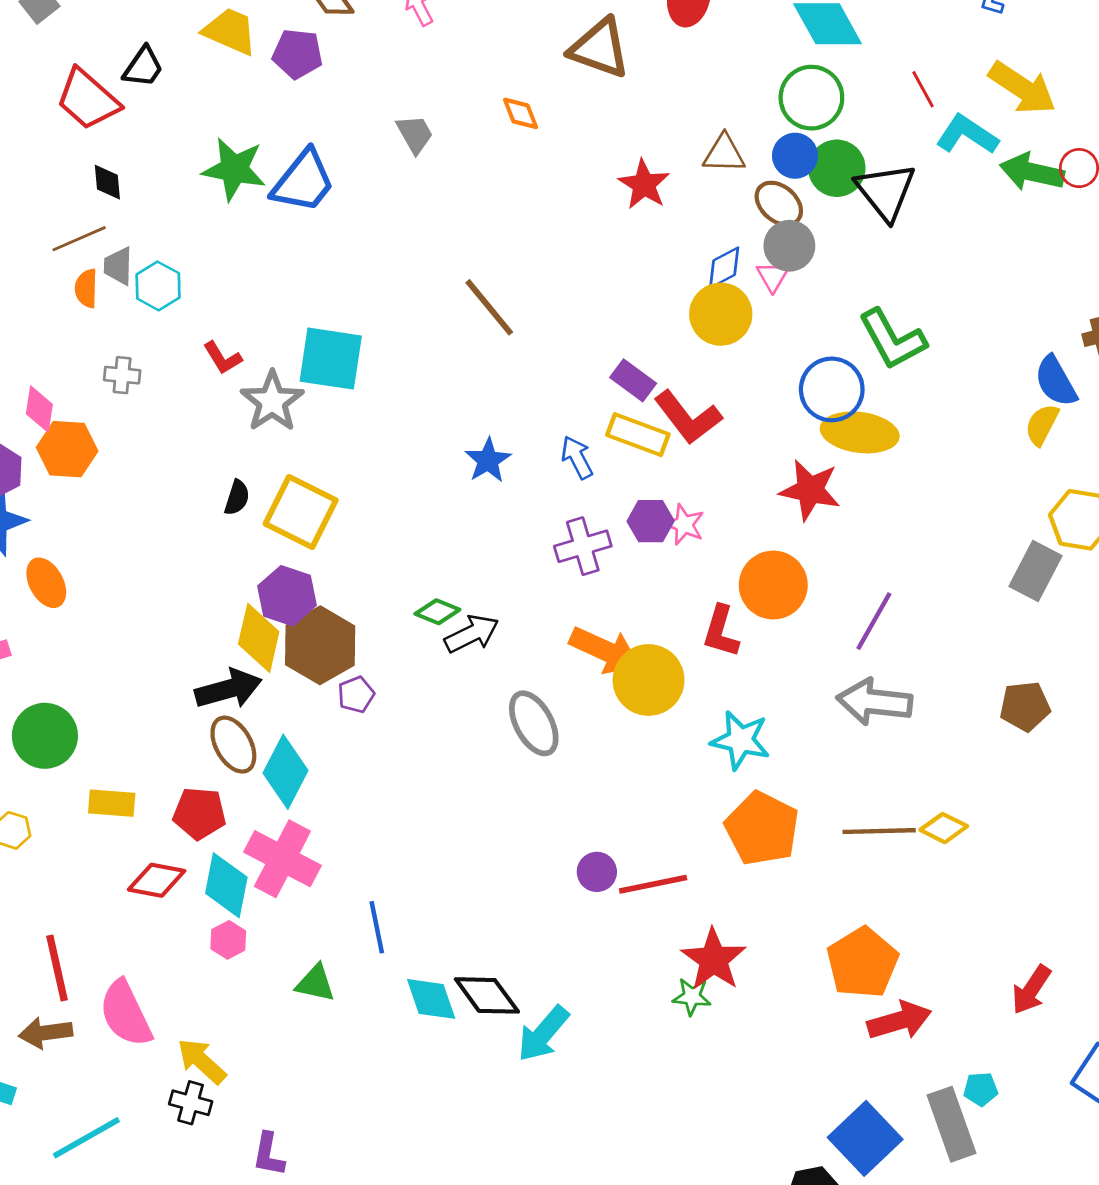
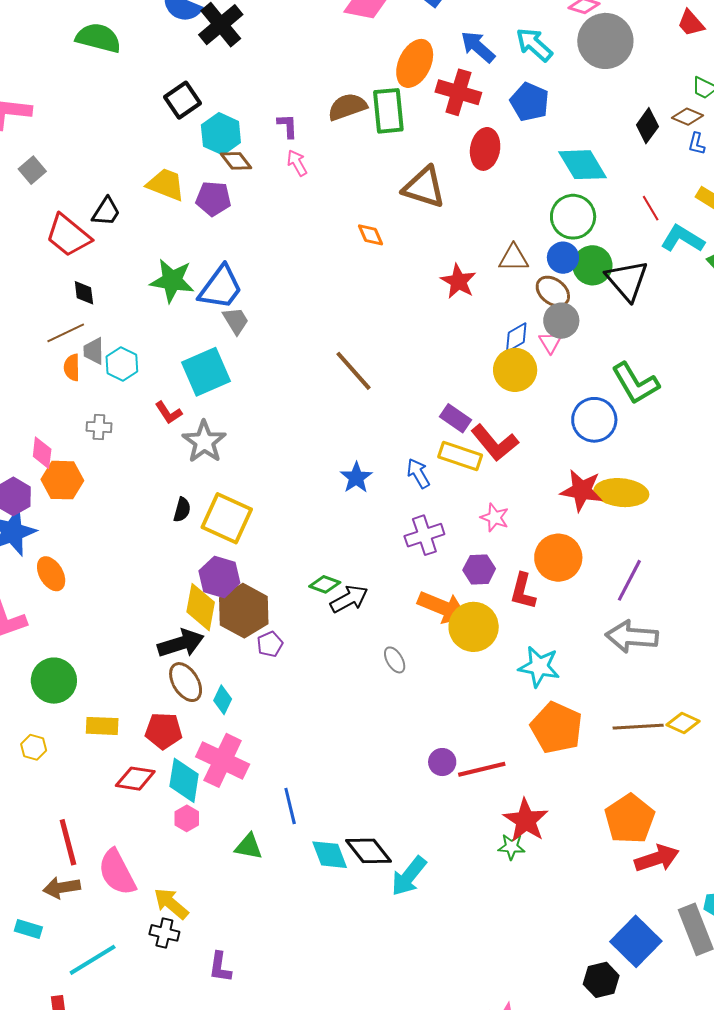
gray trapezoid: (415, 134) -> (236, 321), moved
cyan square: (331, 359) -> (206, 372), moved, turned -30
yellow ellipse: (860, 432) -> (621, 493), moved
purple hexagon: (651, 521) -> (479, 569), moved
gray ellipse: (534, 723) -> (395, 660), size x0.6
cyan diamond: (286, 772) -> (223, 700), size x0.6

